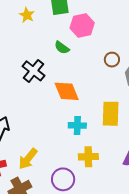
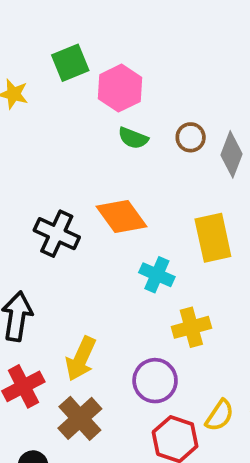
green semicircle: (62, 48) -> (133, 138), moved
black cross: (33, 71) -> (57, 234), moved
cyan cross: (77, 125) -> (157, 275), turned 36

